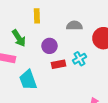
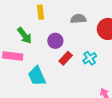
cyan cross: (80, 59) -> (90, 58), moved
red rectangle: (58, 64) -> (66, 58), turned -32

